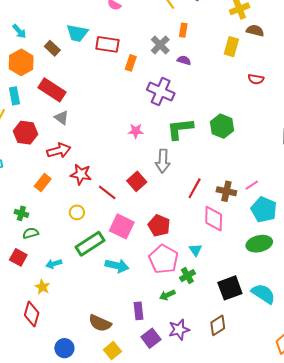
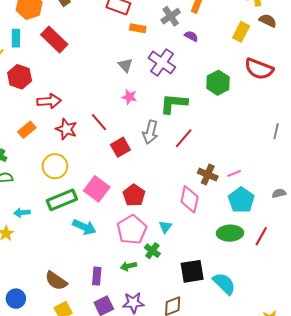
orange rectangle: (131, 63) -> (138, 28), turned 70
red semicircle: (256, 79) -> (259, 69), size x1.8
gray triangle: (62, 118) -> (125, 65), moved
green hexagon: (222, 126) -> (218, 83), moved
red line: (195, 188) -> (184, 138), moved
red line: (107, 192) -> (99, 122), moved
yellow circle: (77, 212) -> (55, 166), size x1.6
green cross: (187, 276) -> (152, 251), turned -35

